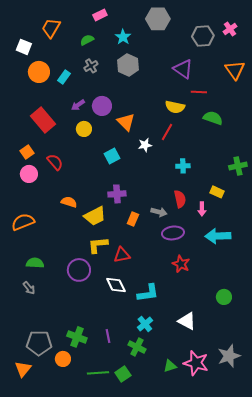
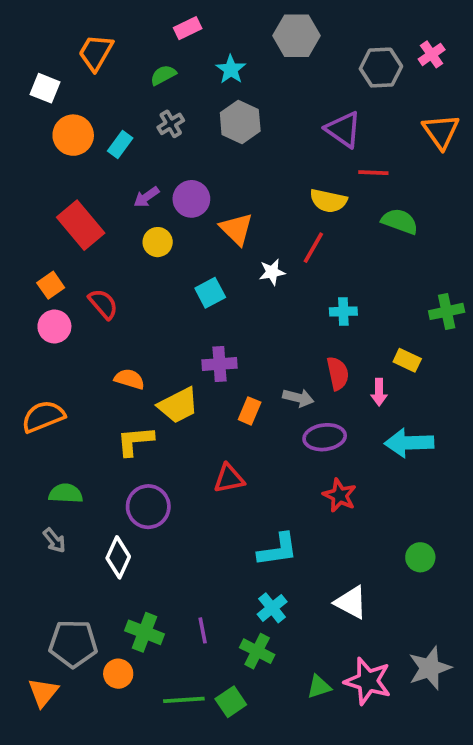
yellow L-shape: (98, 245) -> (135, 441), moved
white diamond: (116, 285) -> (118, 557), moved, turned 50

